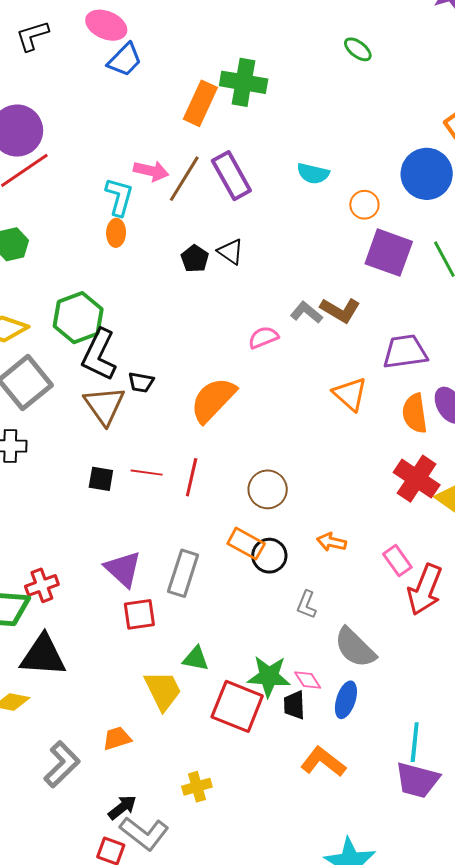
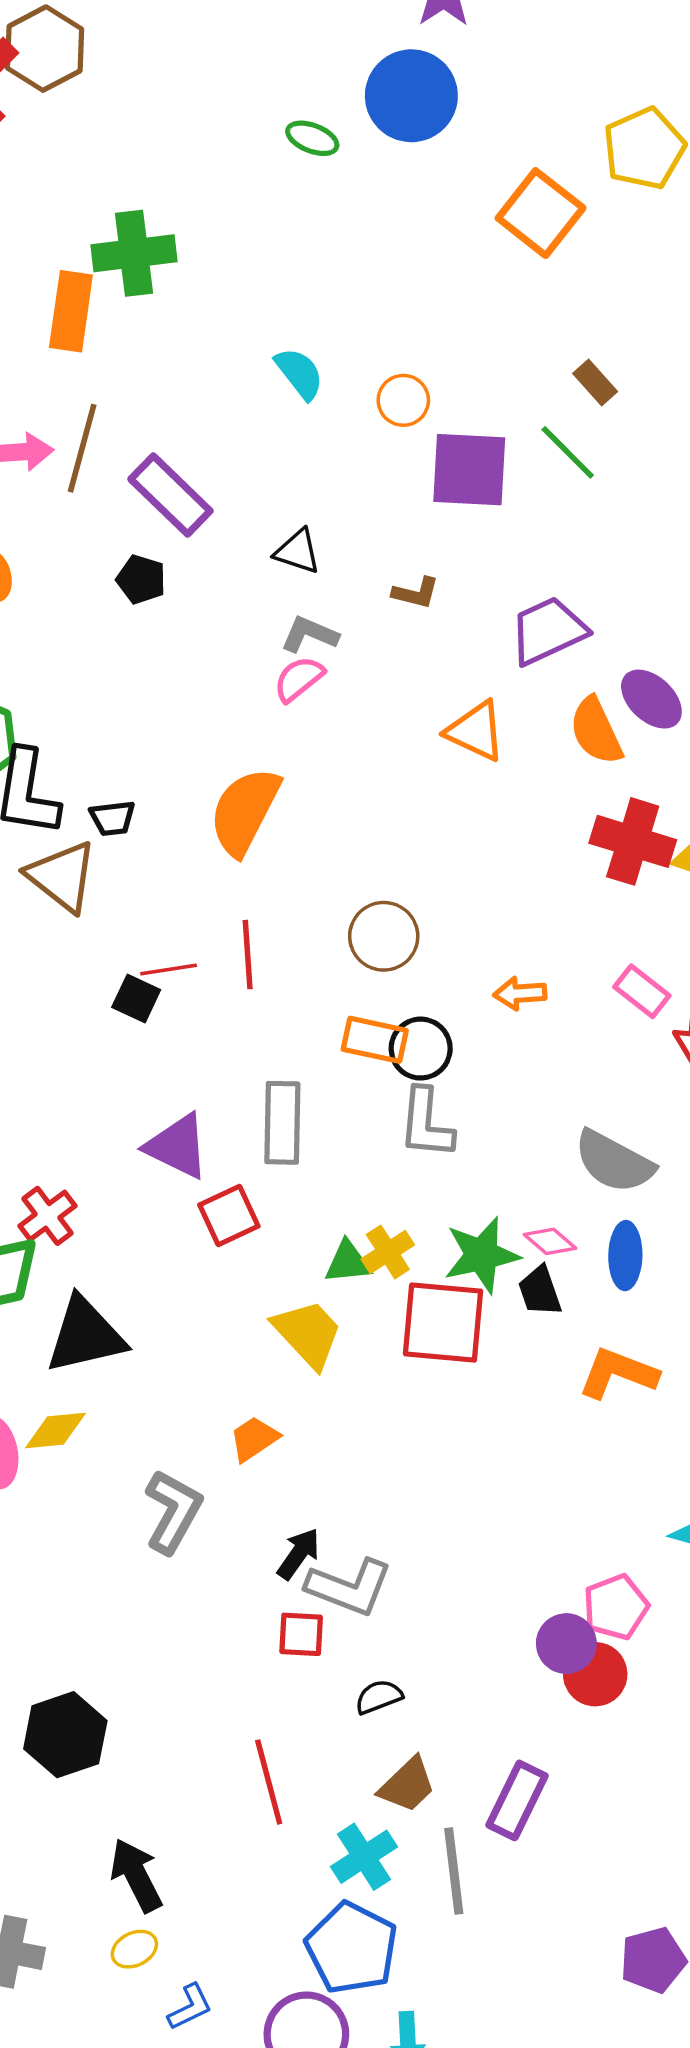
cyan semicircle: (313, 174) -> (299, 373), turned -124
blue circle: (427, 174) -> (411, 96), moved
purple rectangle: (231, 176) -> (170, 495), moved
black triangle: (231, 252) -> (298, 551), moved
brown L-shape: (340, 310) -> (416, 593), size x0.7
gray L-shape: (306, 312) -> (309, 634), moved
black square: (101, 479) -> (136, 999), moved, turned 32
gray L-shape: (307, 605) -> (426, 1123), moved, size x1.5
yellow cross: (197, 787) -> (388, 1252), moved

